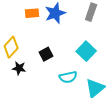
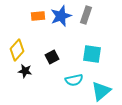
gray rectangle: (91, 12) -> (86, 15), moved
cyan square: (86, 51) -> (92, 54), turned -36

